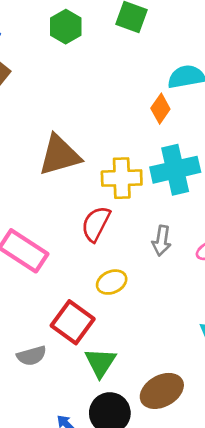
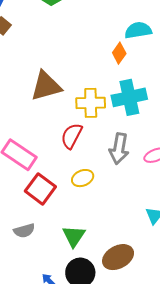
gray arrow: (162, 241) -> (119, 149), size x1.4
red square: (73, 322) -> (40, 189), moved

